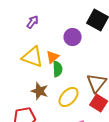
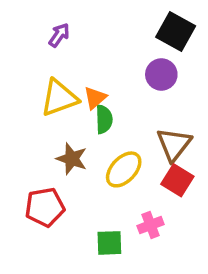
purple circle: (73, 37) -> (161, 74), moved
yellow triangle: (33, 57) -> (59, 98), turned -40

